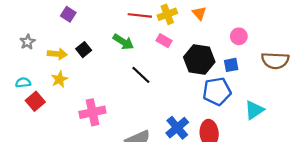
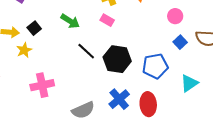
black hexagon: (199, 59) -> (117, 59), moved
blue square: (231, 65) -> (180, 42), moved, turned -32
yellow star: (59, 79) -> (24, 50), moved

